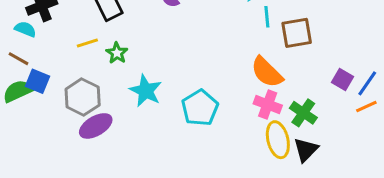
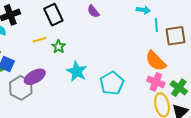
gray hexagon: (83, 97) -> (21, 88), moved
purple ellipse: (96, 126) -> (35, 77), moved

